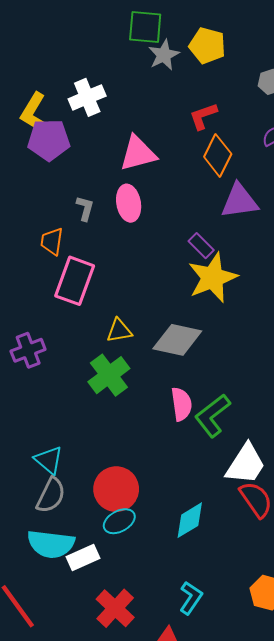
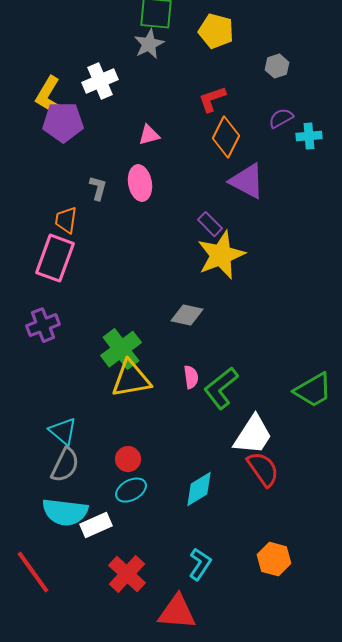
gray star: (164, 55) -> (149, 44), moved
pink triangle: (138, 153) -> (149, 135), size x0.6
purple triangle: (239, 201) -> (247, 181), turned 36
pink rectangle: (75, 281) -> (55, 258), moved
yellow triangle: (119, 331) -> (131, 379), moved, size x1.6
gray diamond: (177, 340) -> (187, 315), size x0.7
pink semicircle: (181, 404) -> (191, 377), size x0.7
red circle: (116, 489) -> (128, 459), size x0.6

